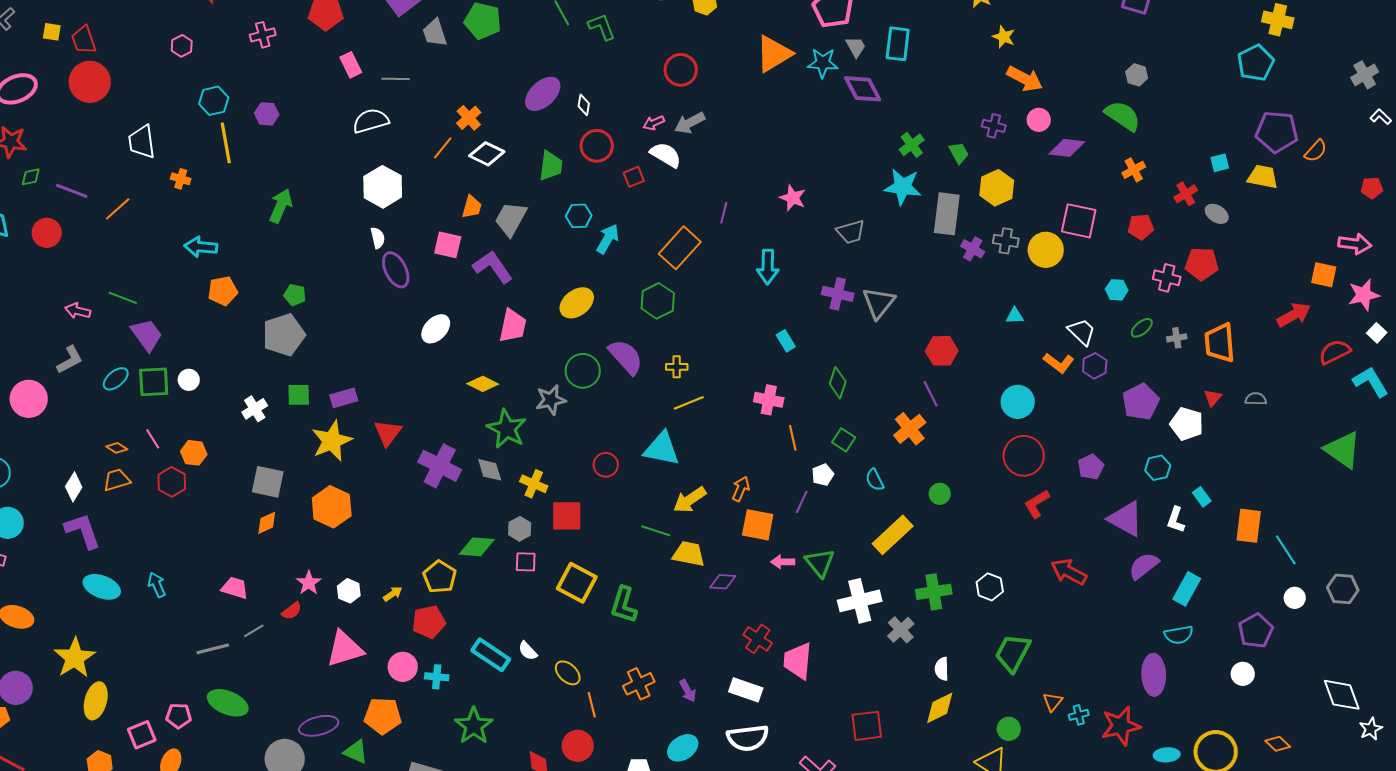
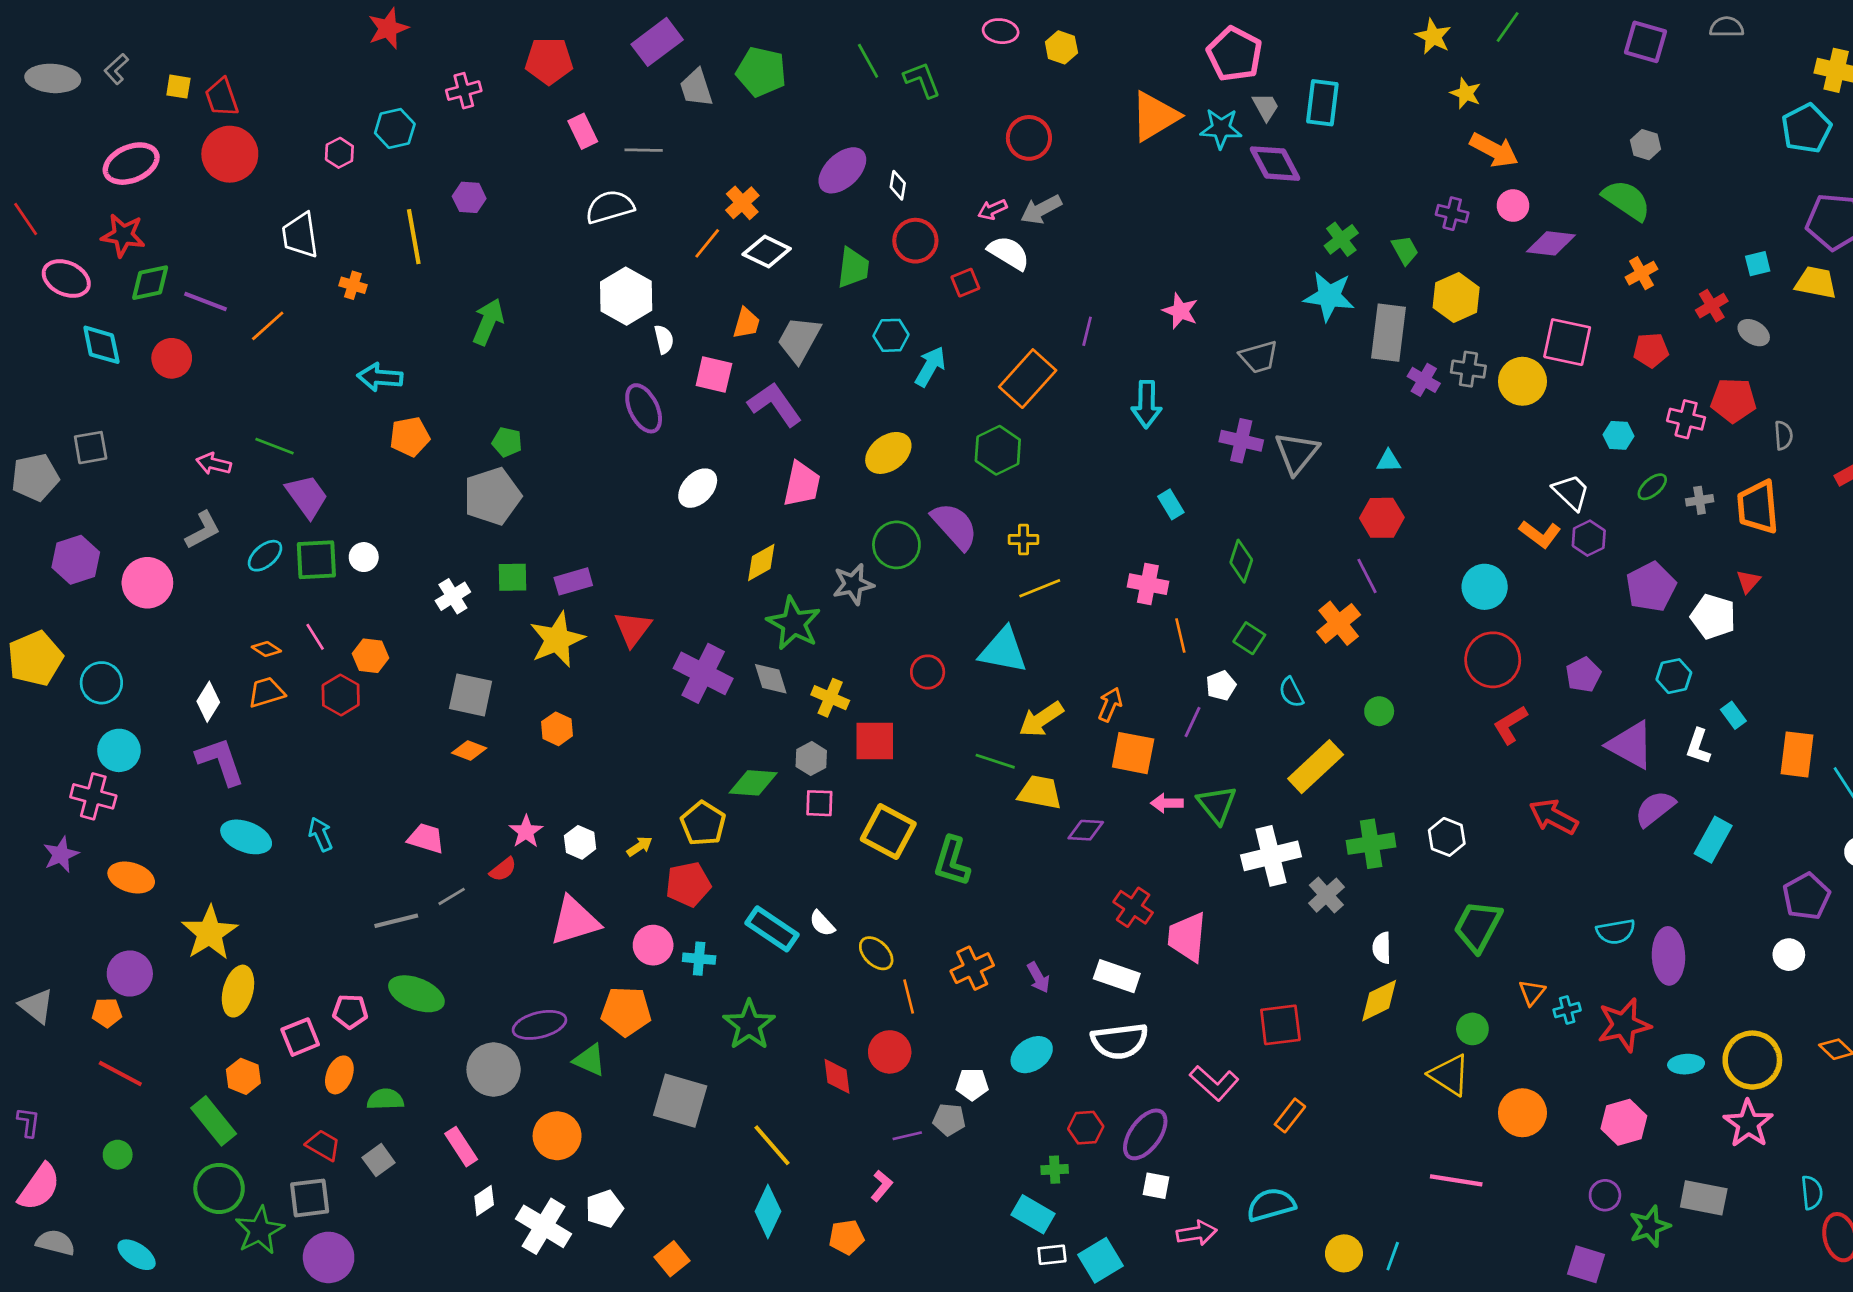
pink hexagon: (182, 46) -> (339, 153), moved
cyan hexagon: (214, 101) -> (395, 128), moved
green diamond: (31, 177) -> (150, 283), size x1.5
white semicircle: (378, 238) -> (664, 339), moved
cyan triangle: (1015, 316) -> (1389, 461), moved
yellow diamond: (483, 384) -> (761, 562), turned -56
gray semicircle: (1256, 399) -> (1783, 435), moved, turned 85
orange hexagon: (332, 507) -> (557, 729), size x0.6
orange diamond: (267, 523) -> (469, 750), turned 45
cyan semicircle: (1179, 635) -> (1616, 932), moved

